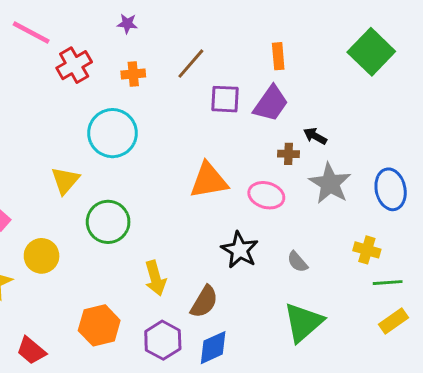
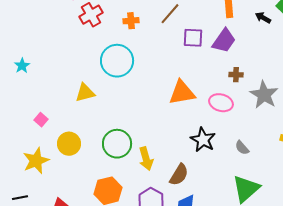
black arrow: (315, 136) -> (263, 18), moved
yellow triangle: (65, 180) -> (85, 93), turned 35
green circle: (108, 222) -> (117, 144), moved

